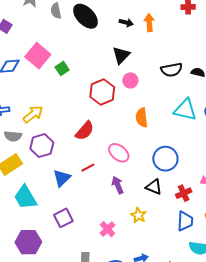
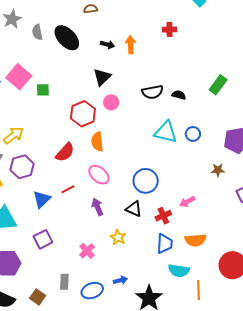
green square: (62, 68) -> (43, 90), turned 32
orange semicircle: (142, 118) -> (97, 142), moved

